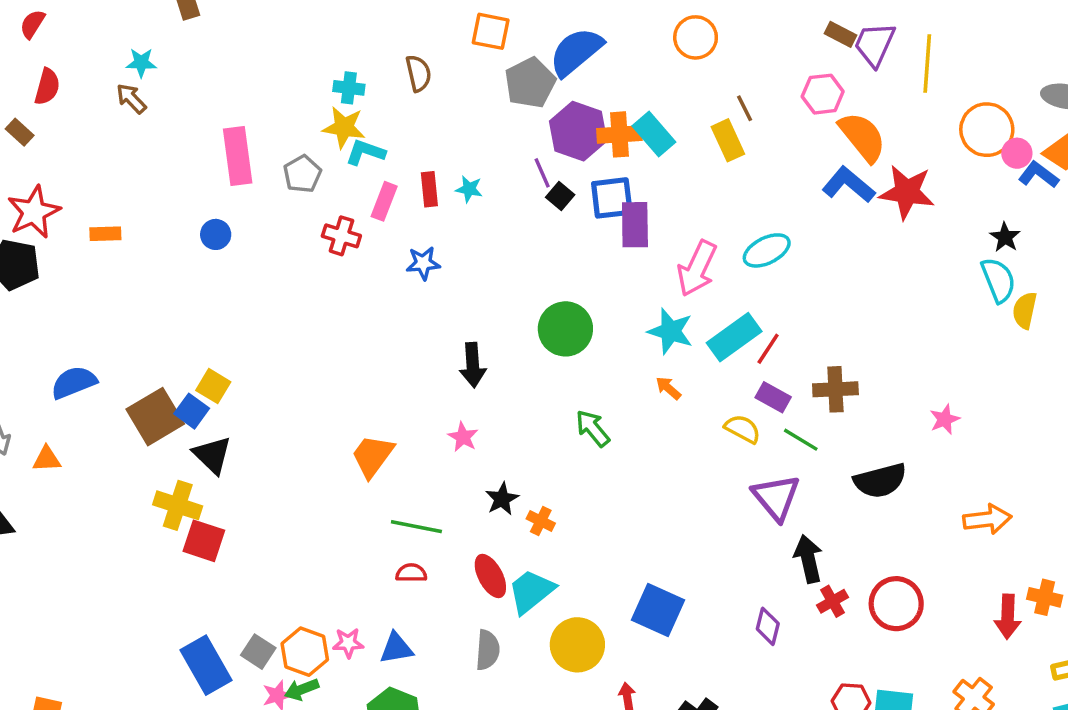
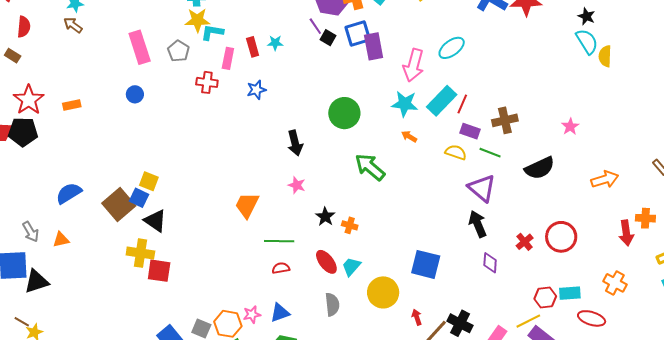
green arrow: (593, 428) -> (370, 167), size x1.4
black arrow: (808, 559) -> (478, 224), moved
cyan trapezoid: (531, 591) -> (351, 267), size x0.7

